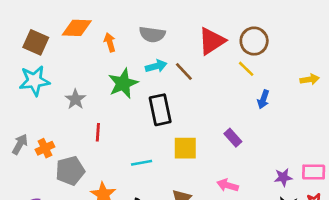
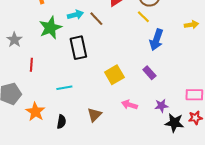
blue arrow: (263, 99) -> (156, 40), size x1.5
purple rectangle: (233, 138) -> (149, 73), moved
yellow square: (185, 148) -> (114, 75), moved, turned -30
purple star: (283, 177) -> (161, 106), moved

